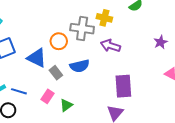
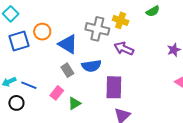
orange circle: (59, 41) -> (42, 32), moved
blue triangle: (37, 58) -> (68, 44), moved
purple rectangle: (123, 86) -> (114, 87), moved

